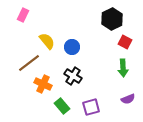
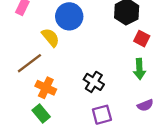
blue circle: (72, 47) -> (69, 16), moved, size x1.5
black cross: (73, 76) -> (94, 82), moved
green rectangle: (62, 106) -> (41, 113), moved

